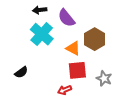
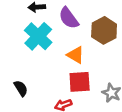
brown hexagon: (95, 39) -> (104, 30), moved
black semicircle: (21, 72) -> (21, 88), moved, turned -88

